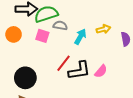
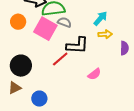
pink square: (42, 36) -> (45, 29), size x1.6
cyan arrow: (80, 37) -> (100, 18), moved
black L-shape: (79, 71) -> (77, 45), moved

